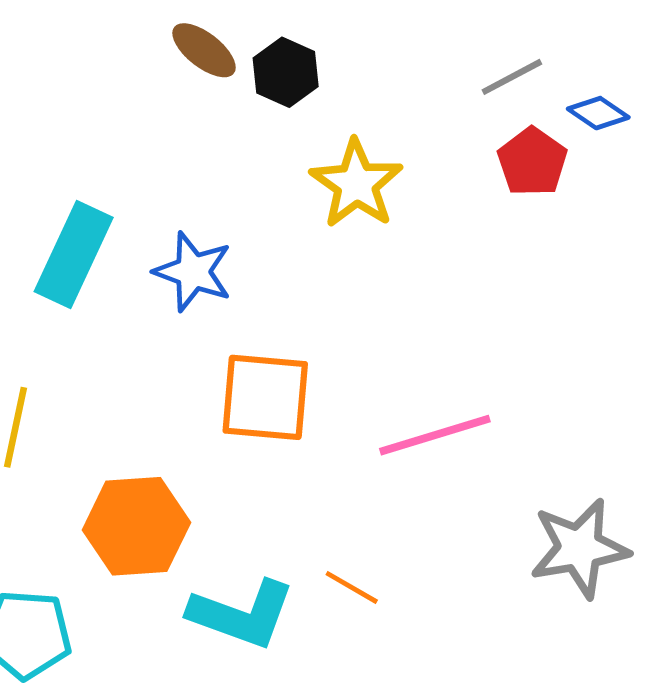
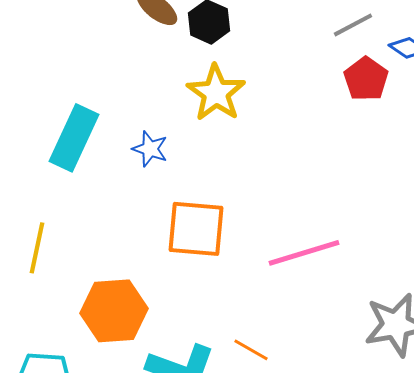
yellow star: (356, 184) -> (216, 93), moved
blue star: (193, 272) -> (150, 149), size x0.7

